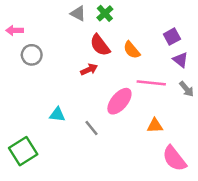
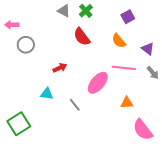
purple square: (172, 37) -> (128, 17), moved
orange semicircle: (132, 50) -> (119, 41), moved
red arrow: (89, 69) -> (60, 68), moved

